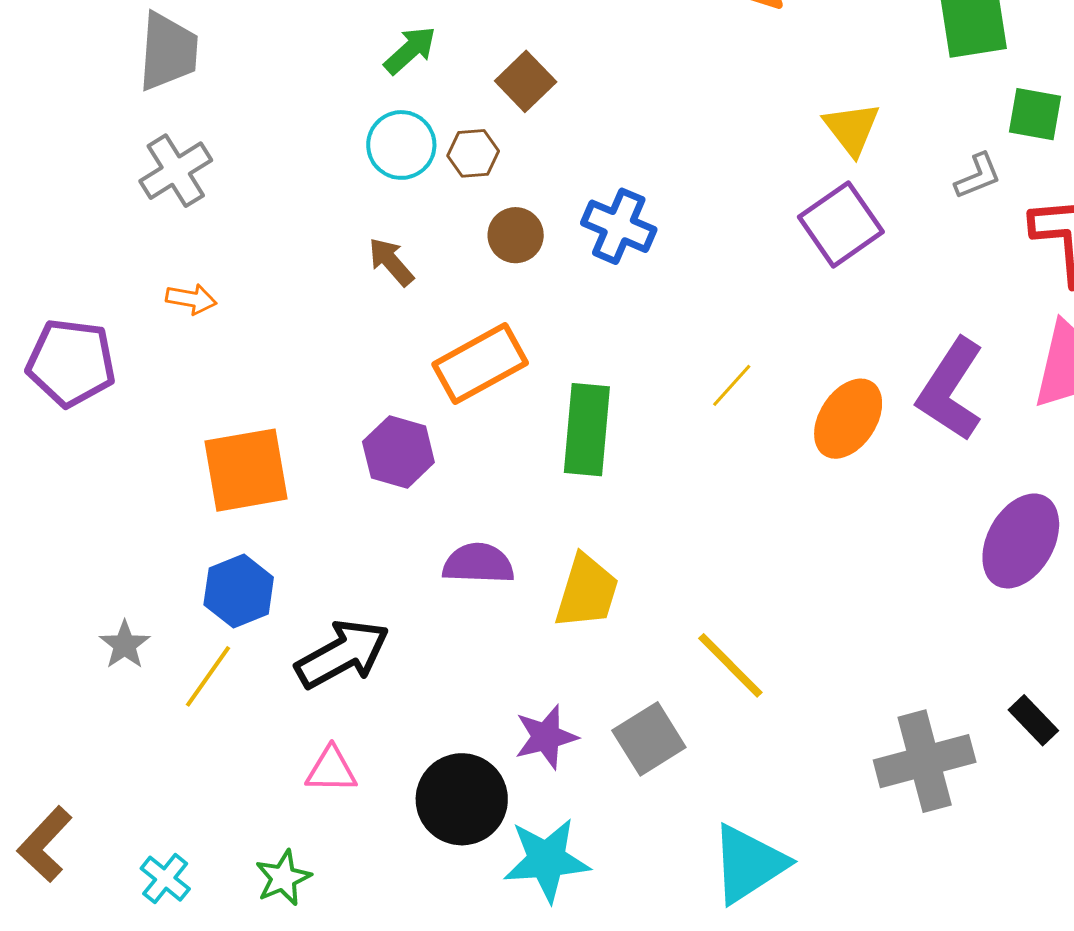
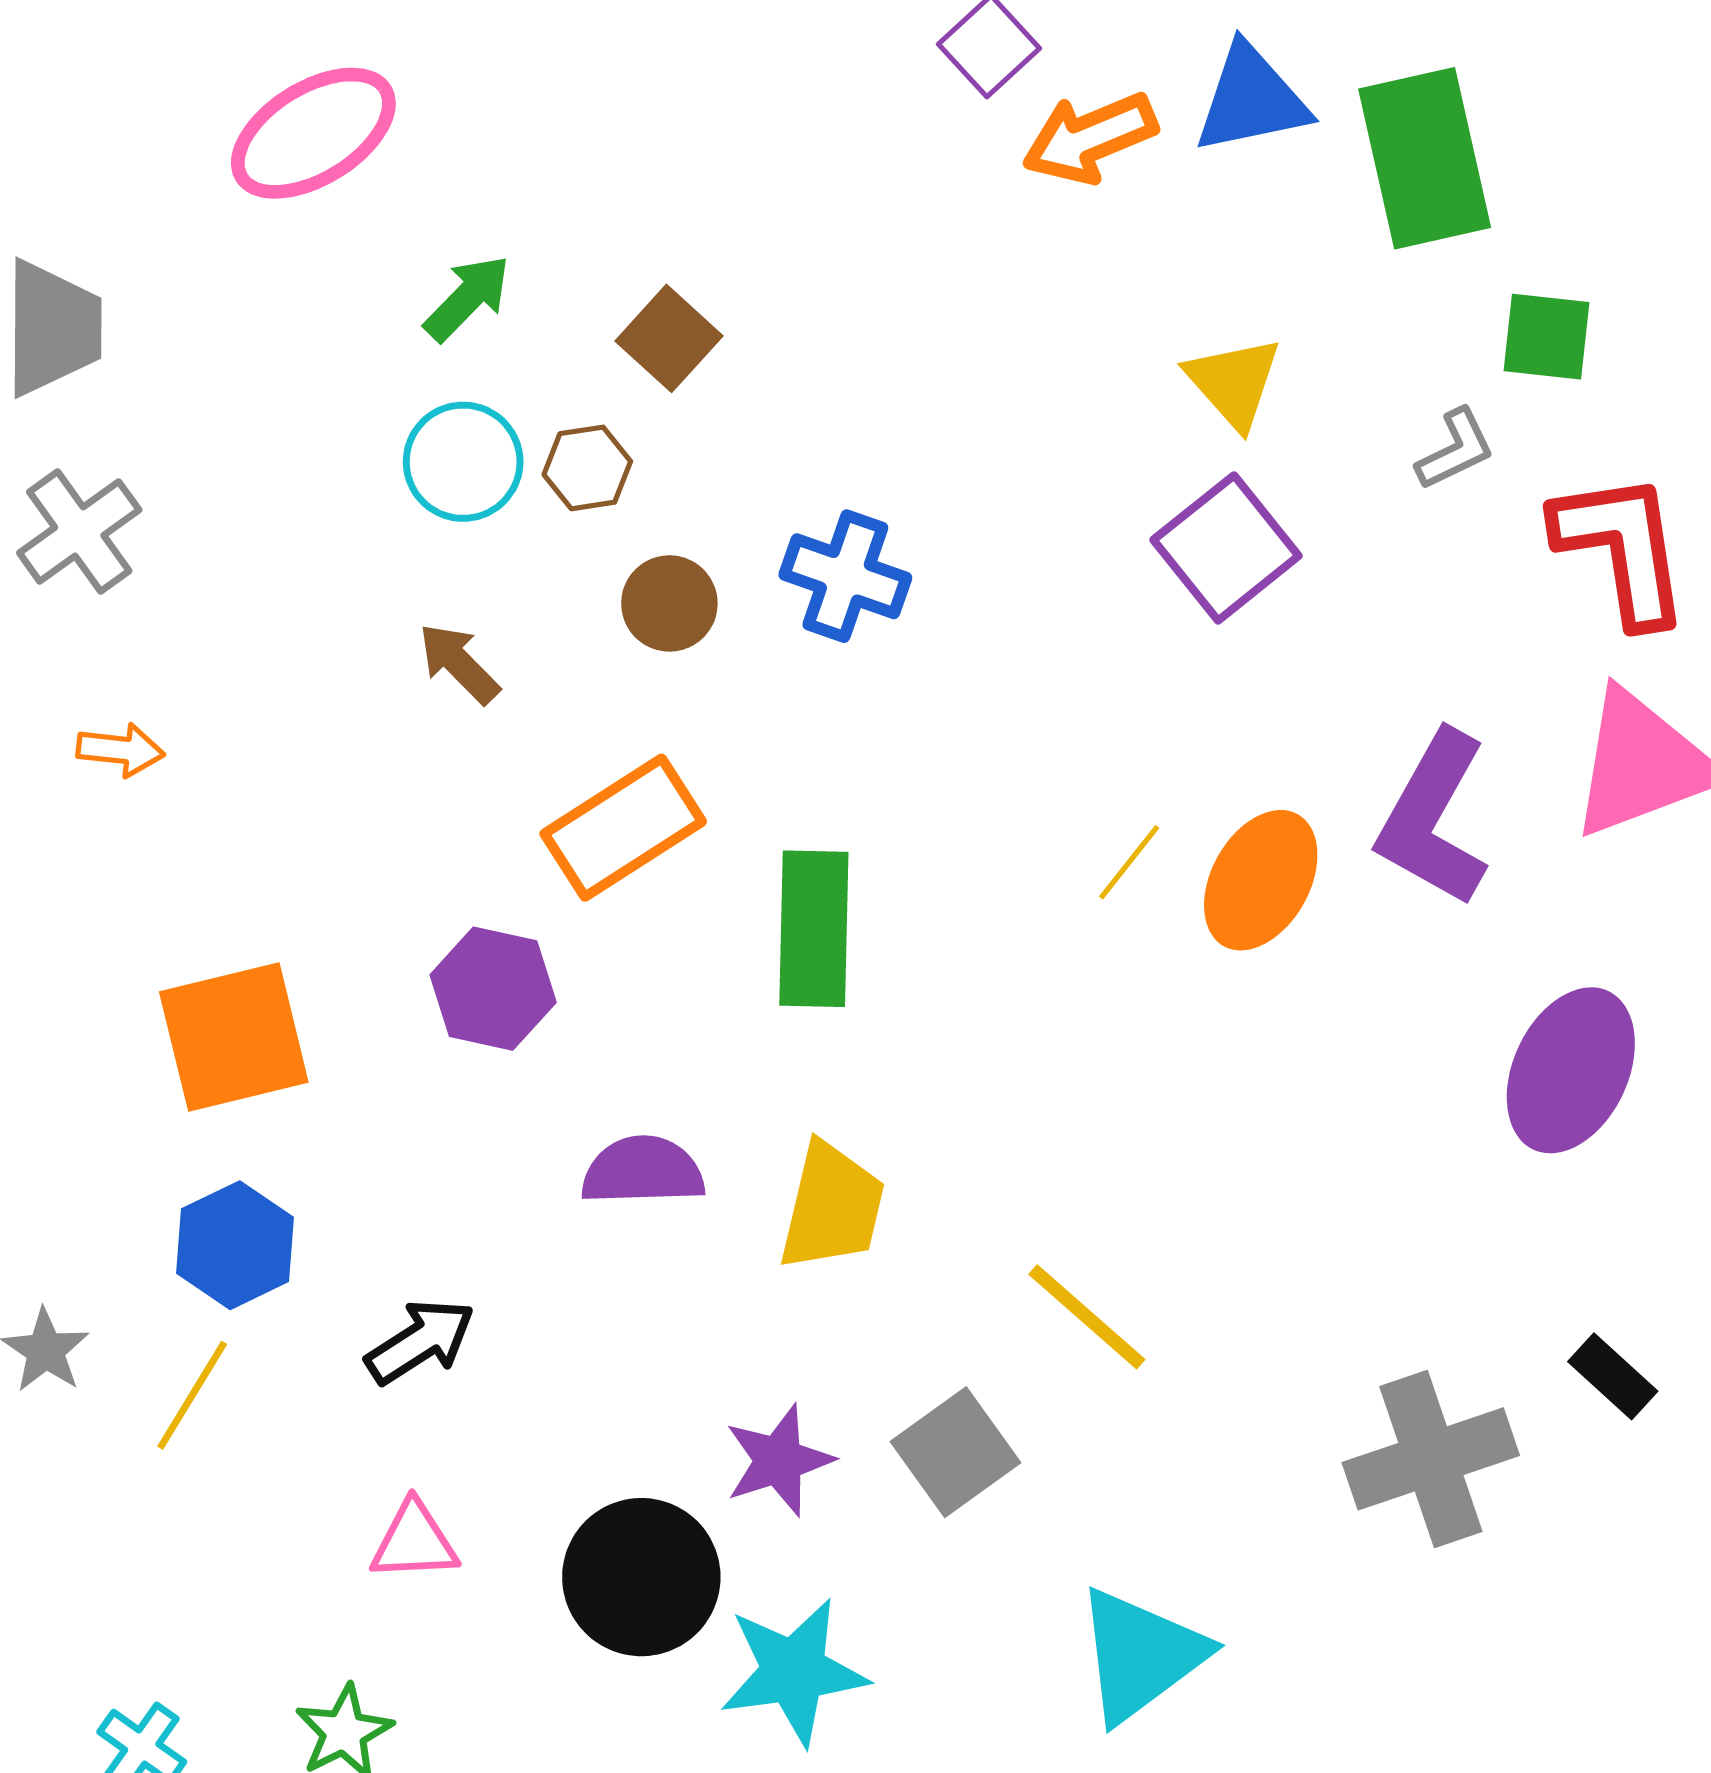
yellow line: (732, 385) -> (1129, 862), moved
black arrow: (343, 654) -> (420, 1341), size x0.7

